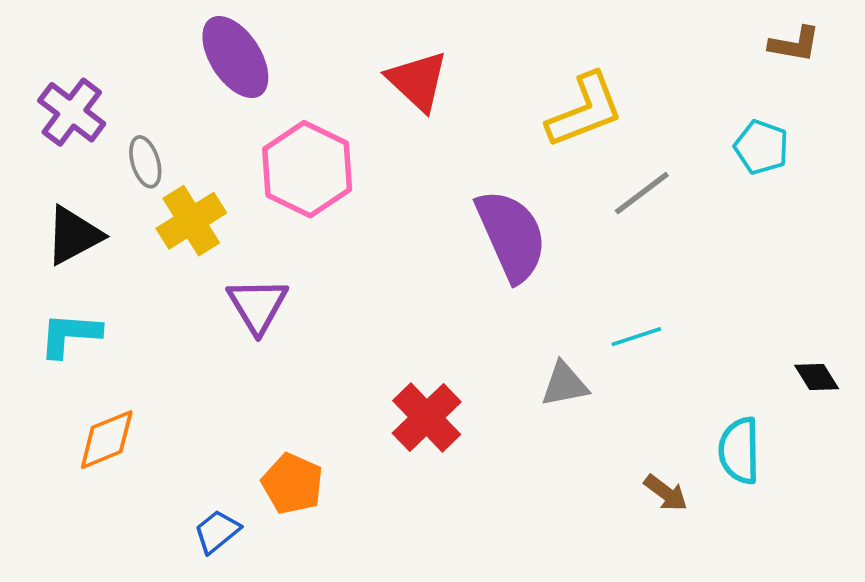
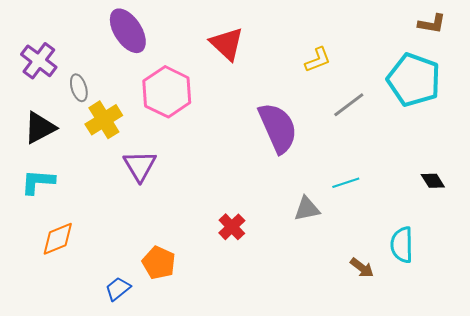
yellow L-shape: (585, 110) -> (318, 60), size x0.6
cyan pentagon: (761, 147) -> (414, 80), size x1.8
black diamond: (817, 377) -> (433, 181), moved
red cross: (427, 417) -> (232, 227), size x0.7

